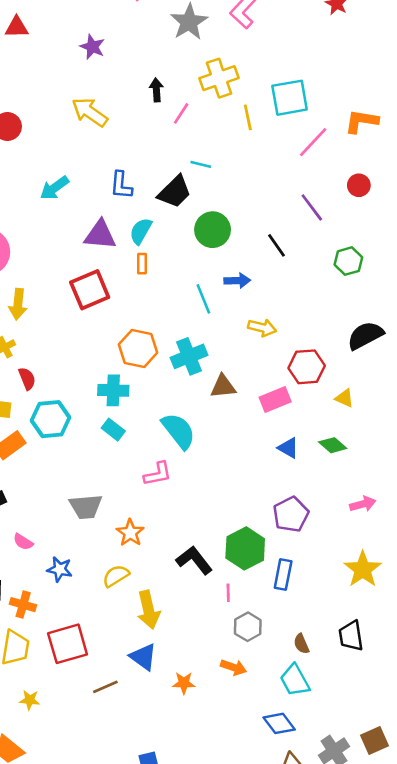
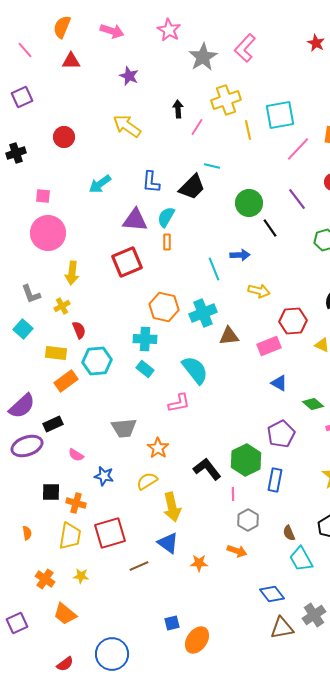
green circle: (213, 230) -> (249, 203), moved
green diamond: (333, 445) -> (313, 404), moved
cyan trapezoid: (295, 680) -> (301, 559), moved

